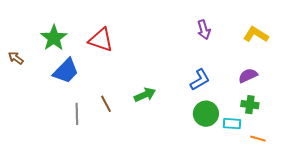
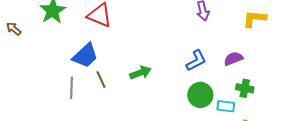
yellow L-shape: (256, 35) -> (255, 19), turned -30
blue trapezoid: (66, 71) -> (85, 56), moved
purple semicircle: (248, 76) -> (233, 59), moved

